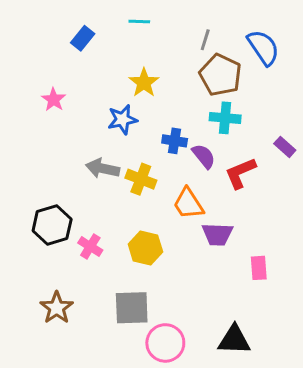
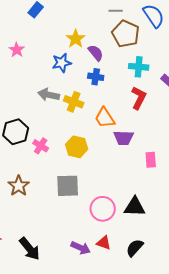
gray line: (205, 40) -> (116, 11), turned 72
cyan cross: (225, 118) -> (139, 67), moved
purple semicircle: (204, 156) -> (96, 53), moved
red L-shape: (240, 173) -> (139, 98), turned 140
pink circle: (165, 343) -> (103, 209), moved

